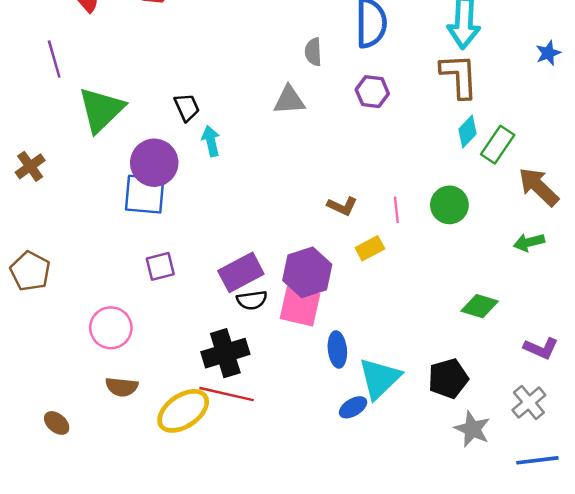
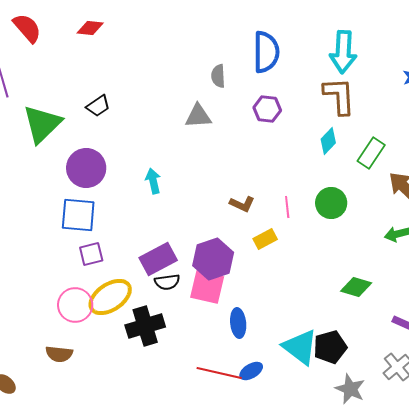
black trapezoid: (187, 107) -> (98, 106), moved, turned 80
cyan diamond: (468, 131) -> (328, 141), moved
cyan arrow: (211, 141) -> (153, 181), moved
blue square: (145, 194) -> (78, 215), moved
pink circle: (111, 328) -> (75, 305), moved
cyan triangle: (380, 378) -> (300, 347), moved, turned -39
red line: (227, 394) -> (219, 373), moved
yellow ellipse: (183, 411) -> (110, 297), moved

